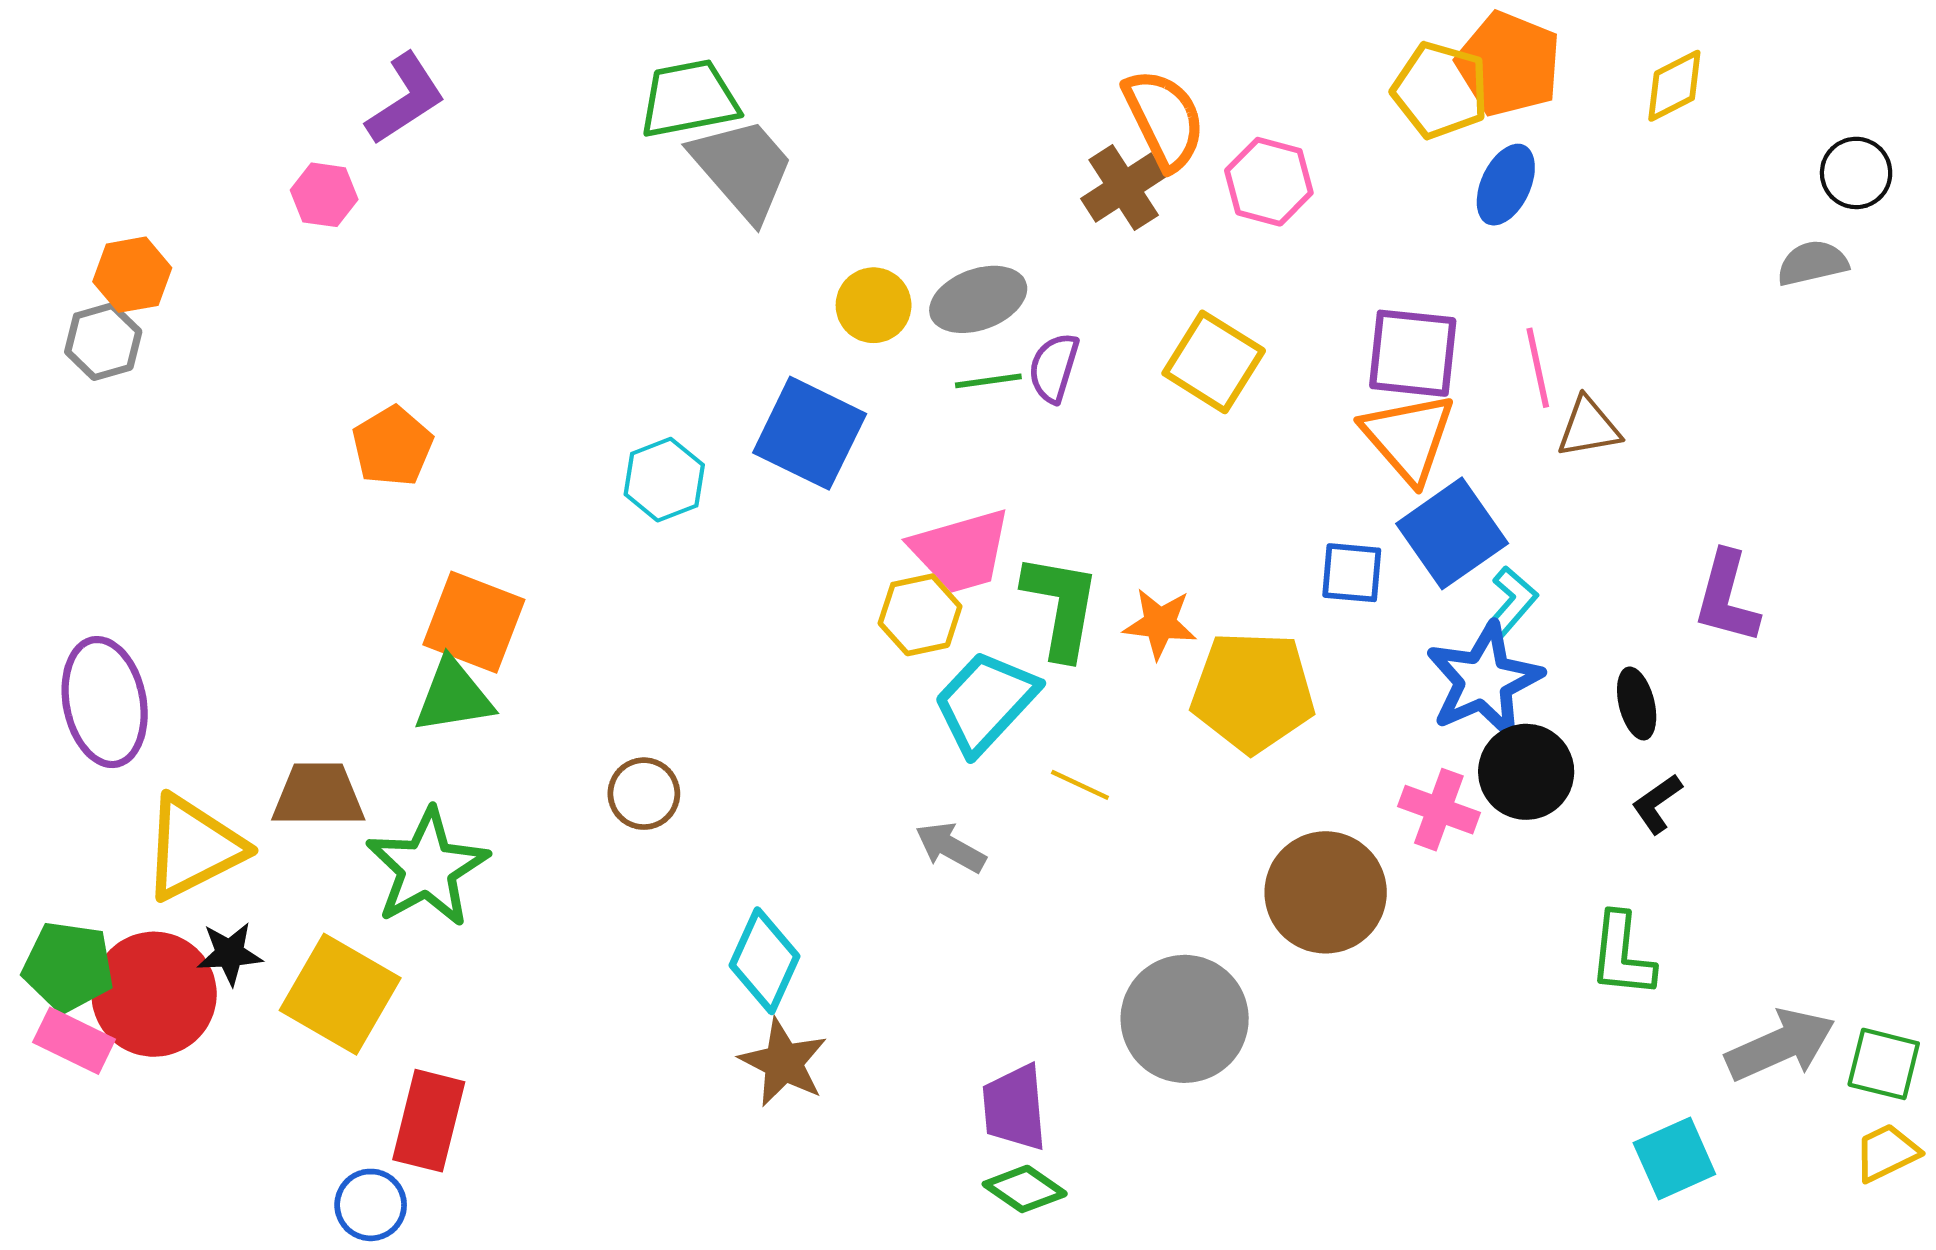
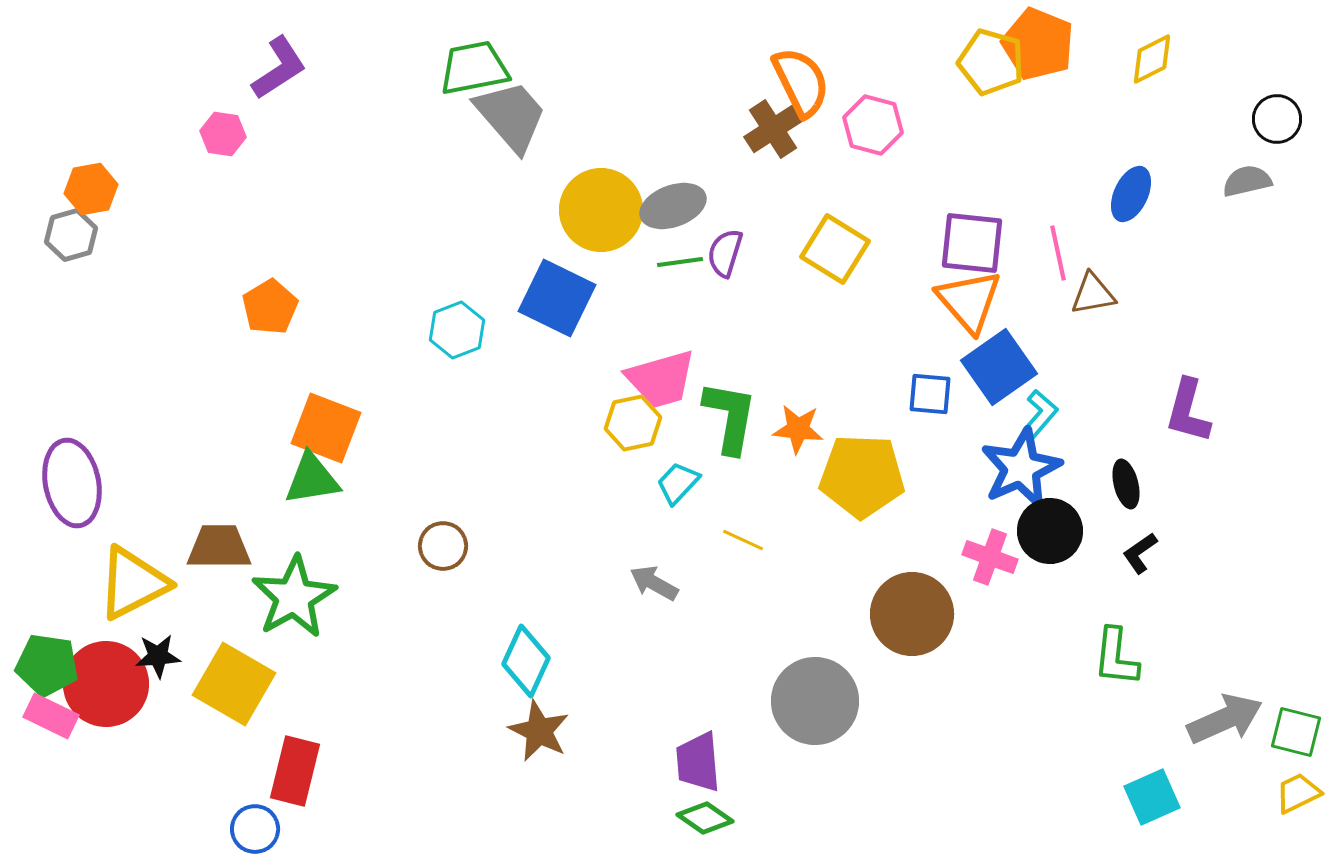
blue ellipse: (1506, 185) -> (1131, 194), moved
yellow circle: (874, 305) -> (601, 210), size x1.6
cyan trapezoid: (985, 702) -> (678, 483), size x0.6

